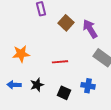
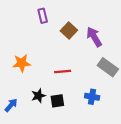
blue arrow: (14, 85) -> (11, 105), moved, turned 128
black square: (64, 93) -> (57, 101), moved, turned -32

